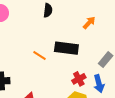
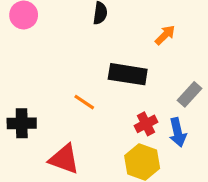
orange line: (40, 55) -> (84, 102), moved

